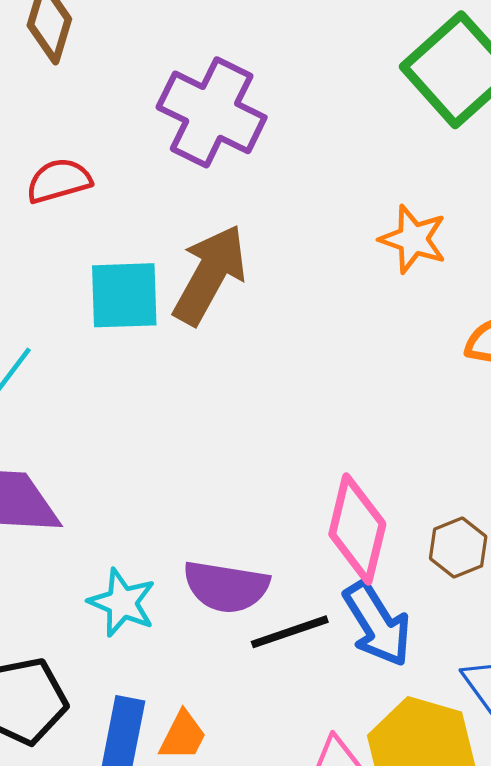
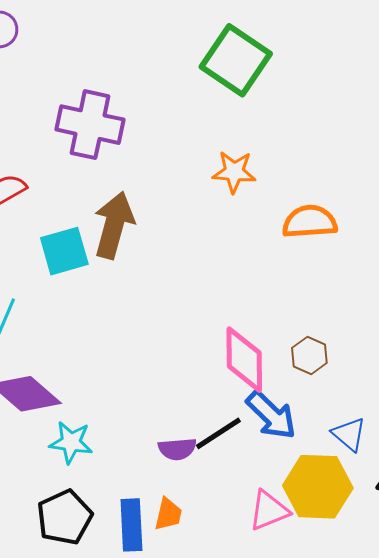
purple semicircle: (226, 587) -> (177, 449), moved, size x0.7
cyan star: (122, 603) -> (71, 442), moved

